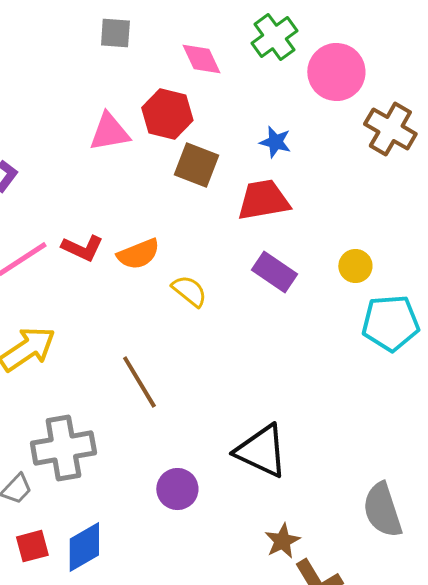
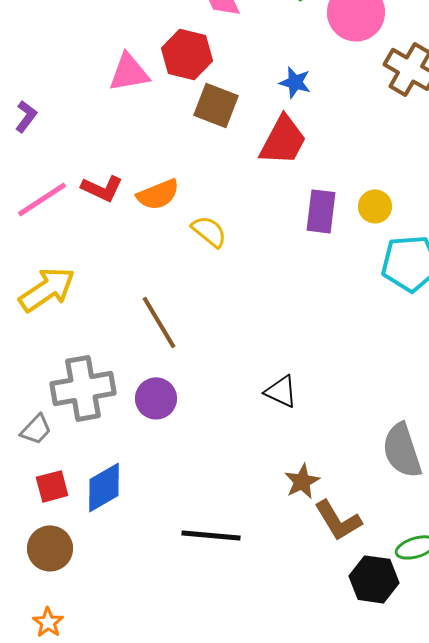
red trapezoid: (263, 200) -> (283, 140), turned 128
purple rectangle: (274, 272) -> (321, 211), moved, turned 63
black triangle: (261, 451) -> (281, 391), size x0.6
purple circle: (177, 489) -> (156, 398), moved

